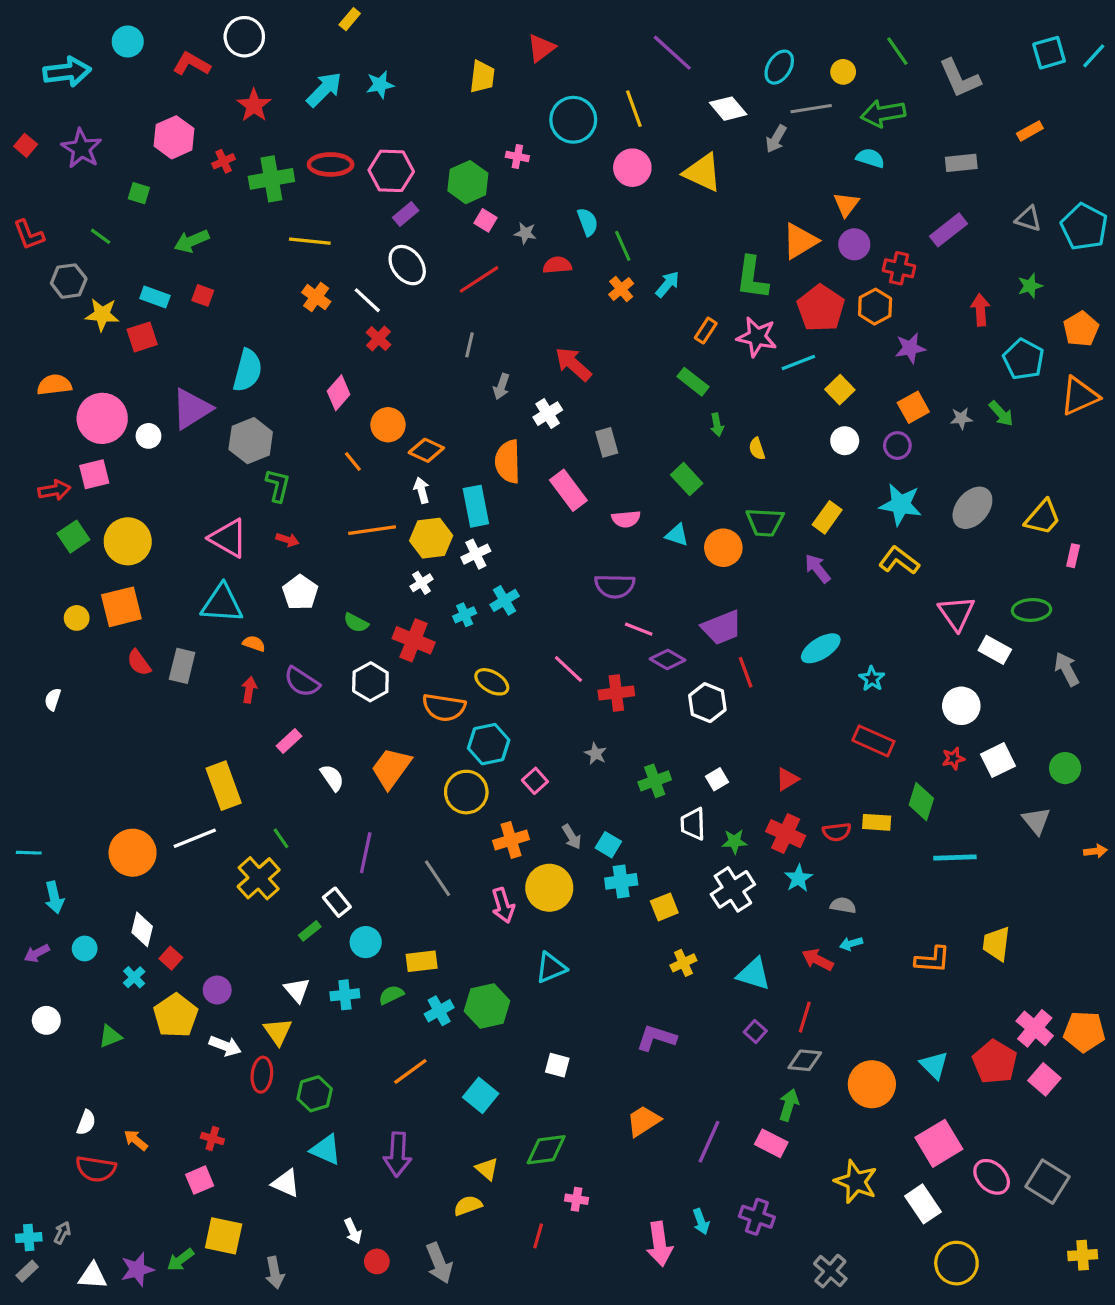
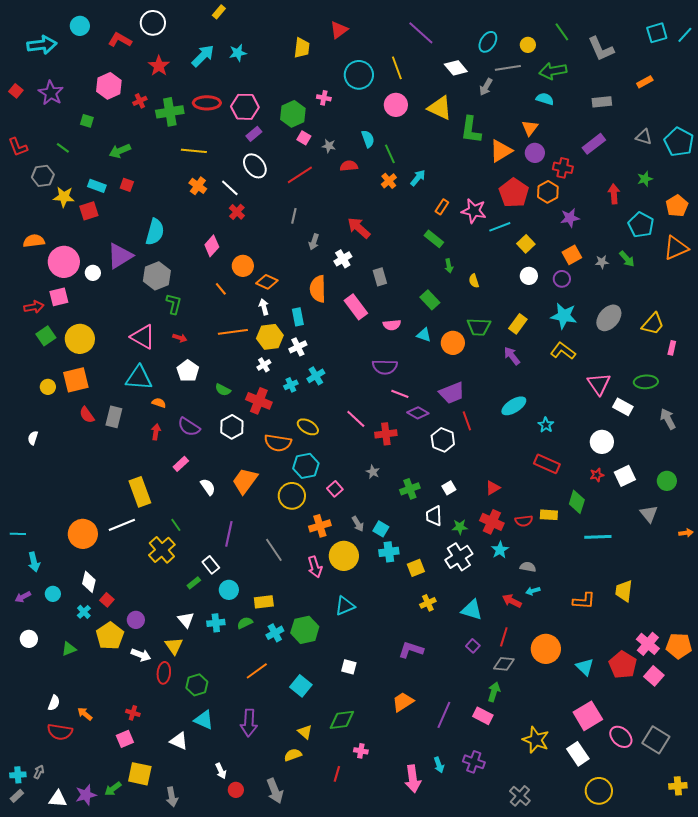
green L-shape: (752, 278) -> (471, 130), moved
cyan rectangle: (476, 506) -> (298, 317), size x0.7
orange circle: (872, 1084) -> (546, 649), moved

